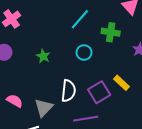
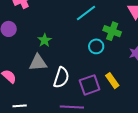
cyan circle: (84, 53) -> (96, 46), moved
gray triangle: (44, 108) -> (38, 63), moved, turned 30

